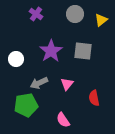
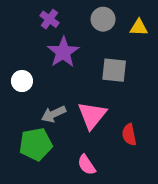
yellow triangle: (101, 20) -> (139, 27), turned 40
purple star: (51, 51) -> (63, 52), moved
pink triangle: (67, 84) -> (92, 115), size x1.6

